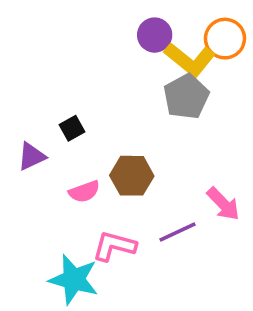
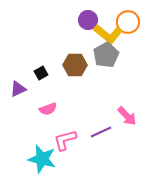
brown hexagon: (132, 176) -> (75, 65), moved
pink L-shape: (114, 246) -> (65, 140), turned -30

